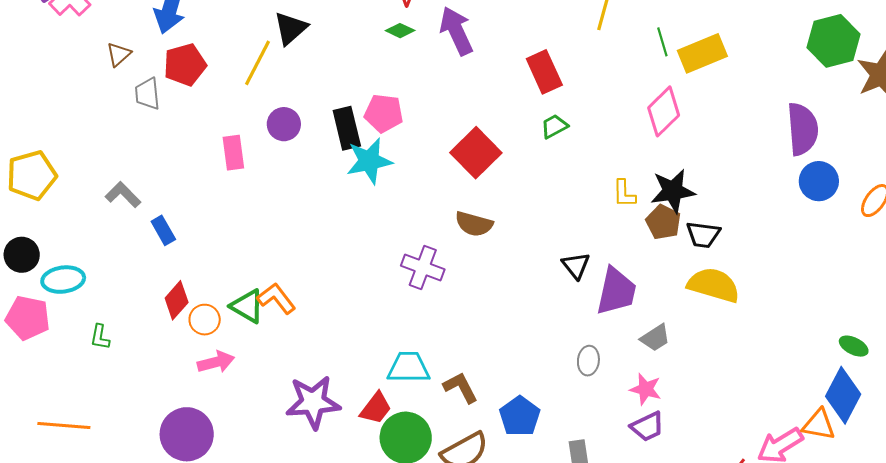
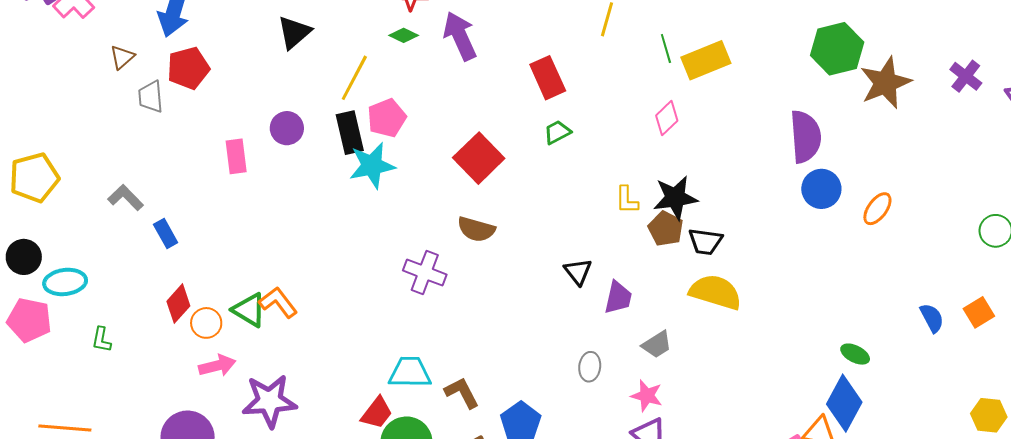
yellow line: (258, 63) -> (354, 78), moved
pink diamond: (664, 111) -> (667, 118), size x0.7
pink pentagon: (384, 113) -> (387, 118), turned -30
purple trapezoid: (616, 291) -> (618, 298), size x0.7
purple star: (313, 402) -> (269, 401), moved

